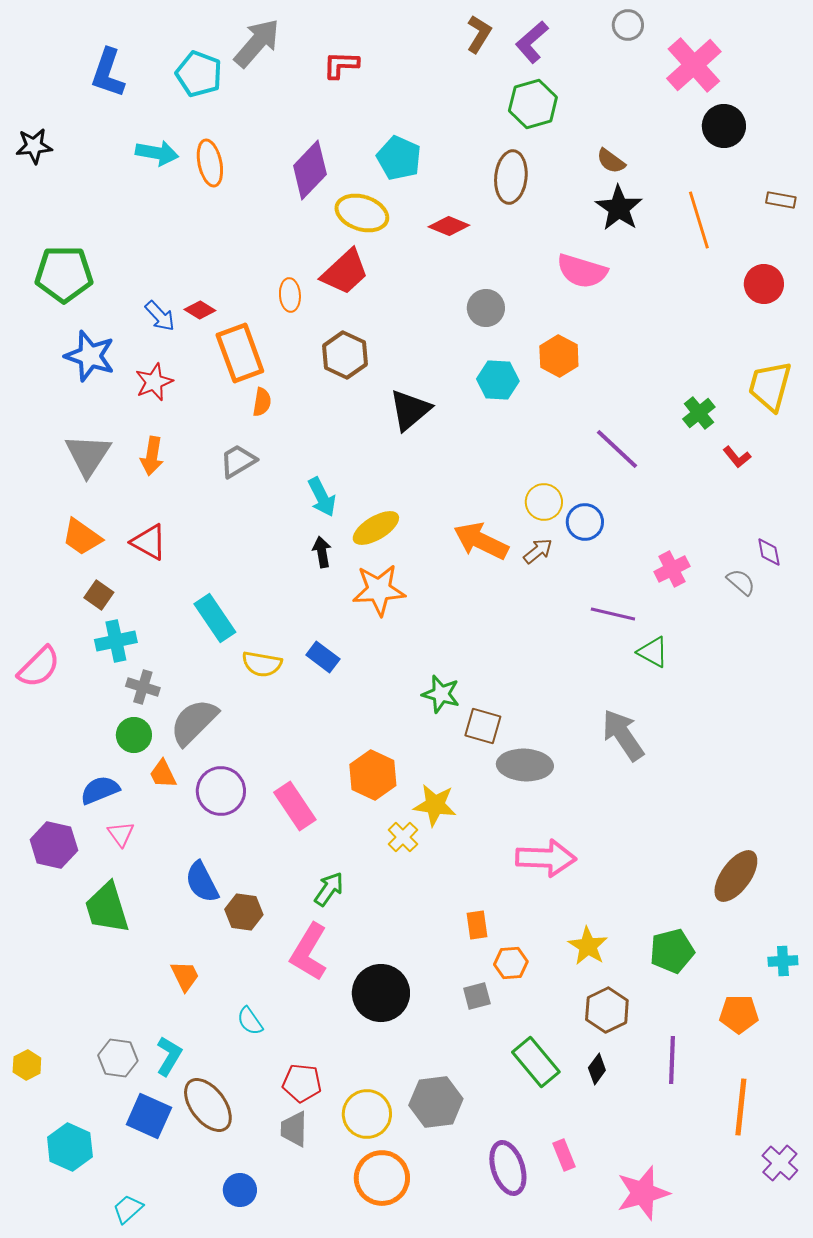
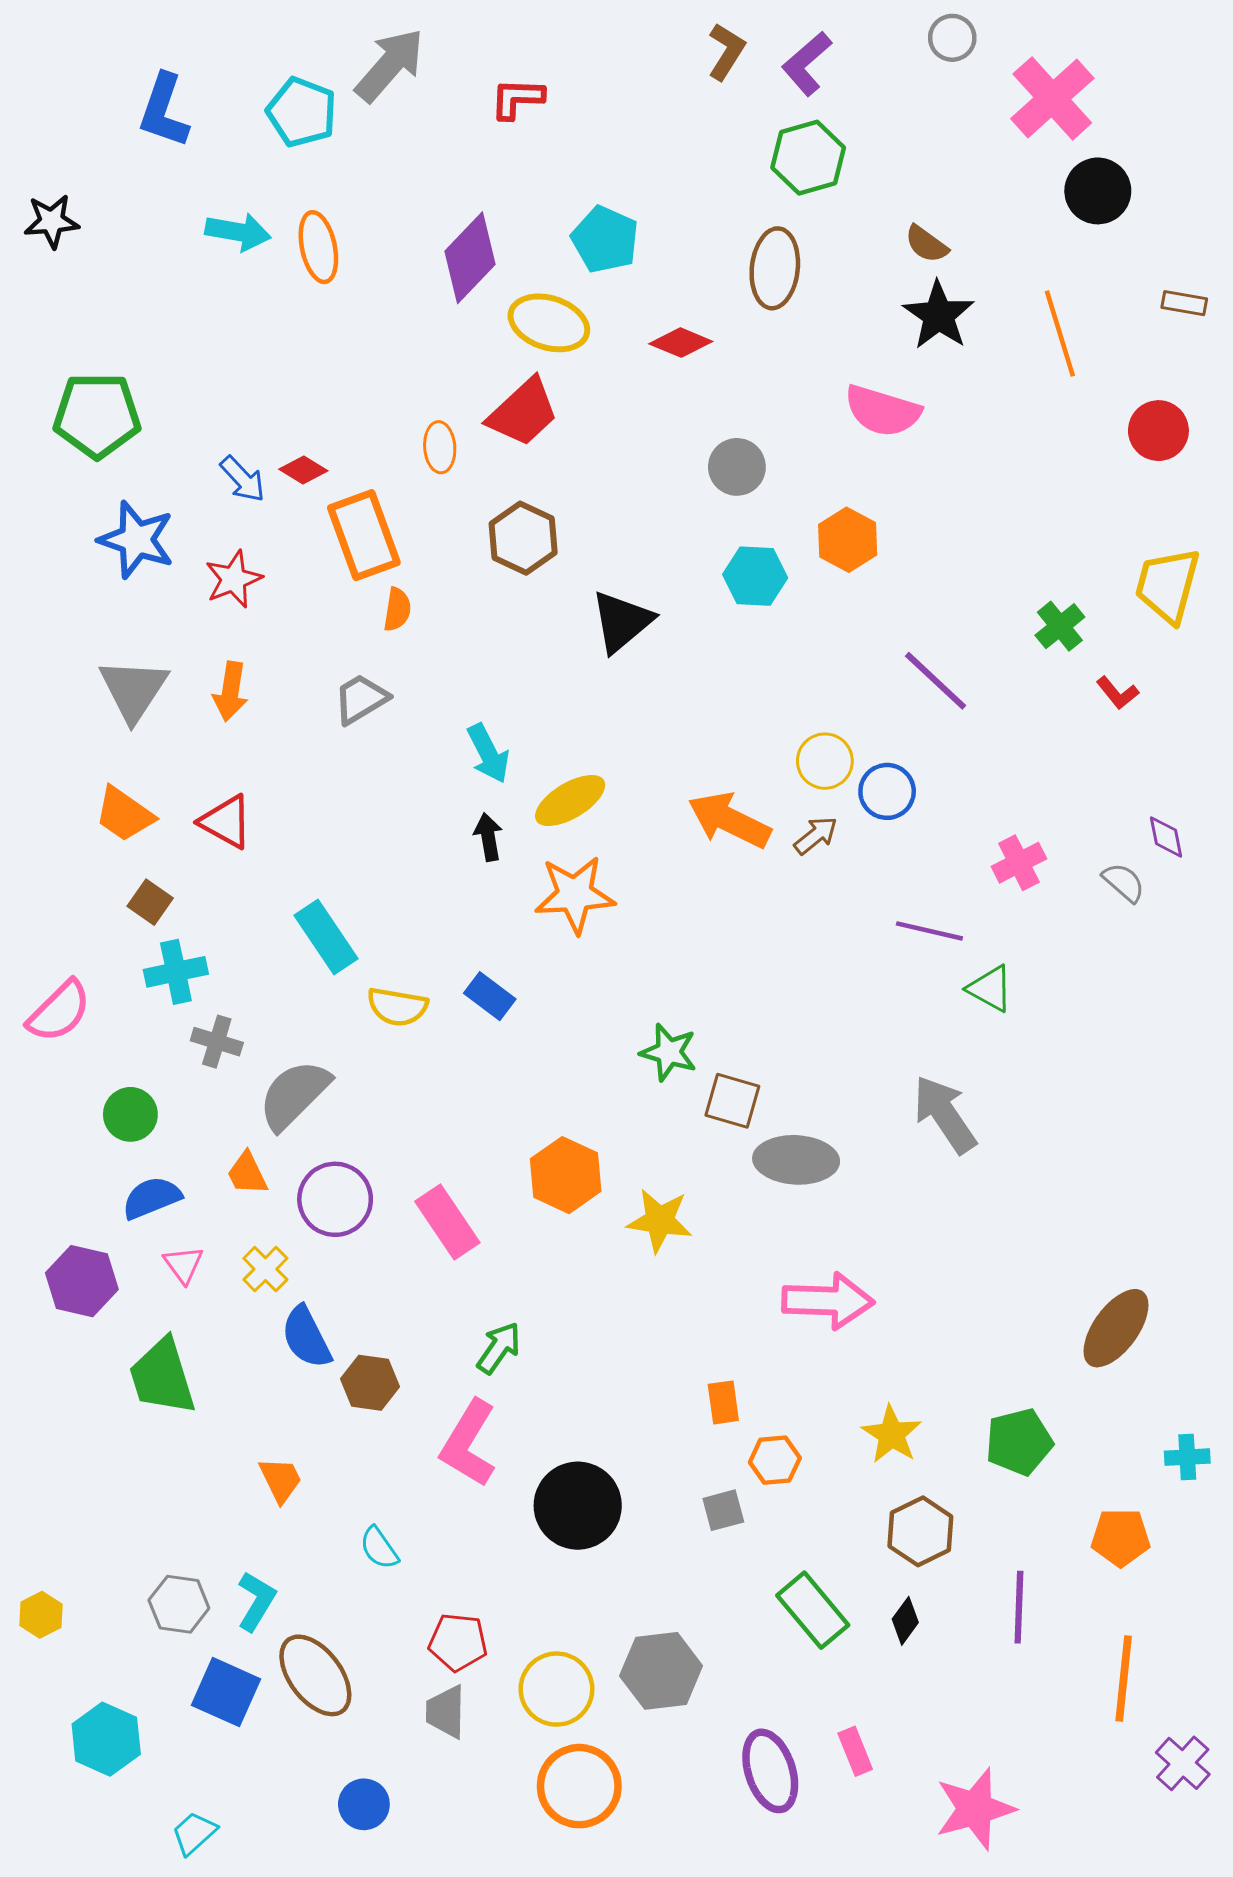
green circle: (134, 735) -> (130, 1114), moved
yellow cross: (403, 837) -> (265, 1269), moved

